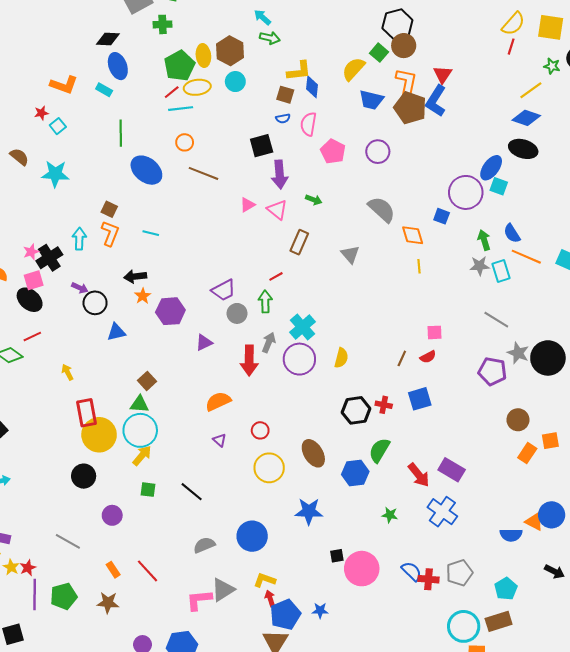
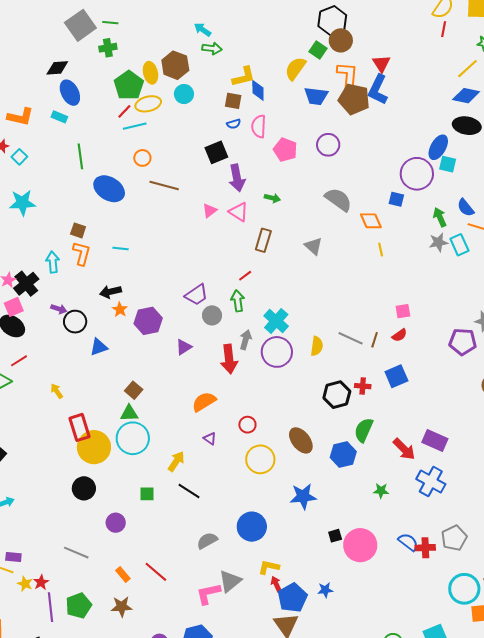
gray line: (496, 320) -> (351, 338), moved
yellow arrow: (142, 456) -> (176, 461), moved

